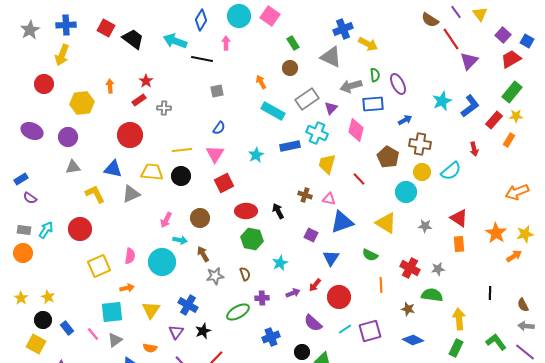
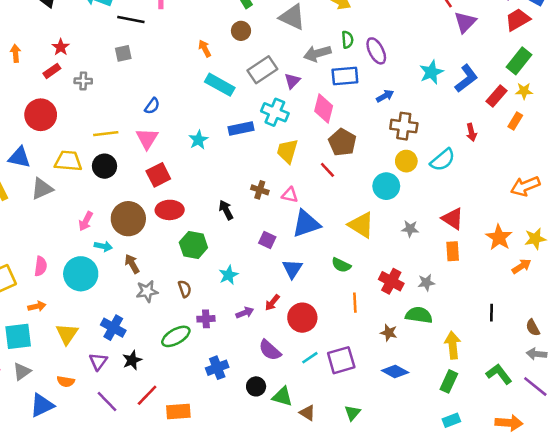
gray square: (217, 91) -> (123, 53), moved
brown pentagon: (388, 157) -> (342, 142), moved
red ellipse: (246, 211) -> (170, 210), moved
brown circle: (200, 218) -> (128, 219), size x1.4

